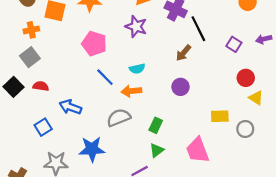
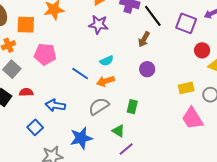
pink pentagon: (94, 44) -> (45, 54), moved
purple square: (234, 44) -> (186, 23), size x1.5
green triangle: (157, 150) -> (118, 131), moved, turned -40
pink trapezoid: (198, 150) -> (192, 118), moved

